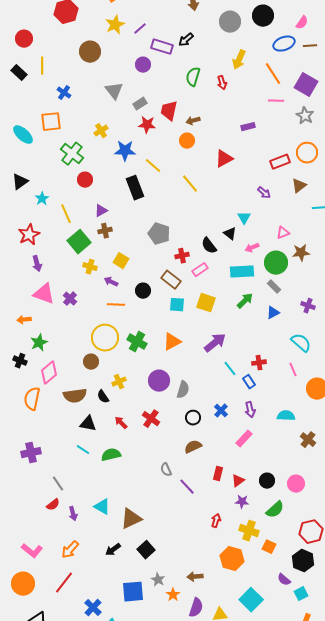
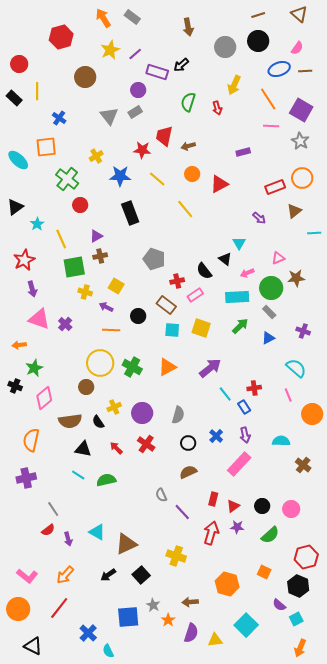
gray rectangle: (140, 104) -> (135, 112), moved
orange circle: (187, 141) -> (192, 174), moved
yellow line: (153, 166) -> (157, 179), moved
green square: (79, 242) -> (74, 267), turned 30
purple circle: (159, 381) -> (142, 413), moved
orange semicircle: (32, 399) -> (31, 440), moved
pink rectangle: (244, 439) -> (239, 464), size x1.4
red arrow: (216, 521) -> (211, 533), moved, size x1.6
yellow cross: (249, 531) -> (176, 556), moved

